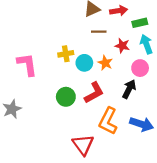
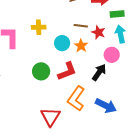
brown line: (99, 32) -> (81, 26), moved
yellow cross: (66, 54) -> (39, 27), moved

